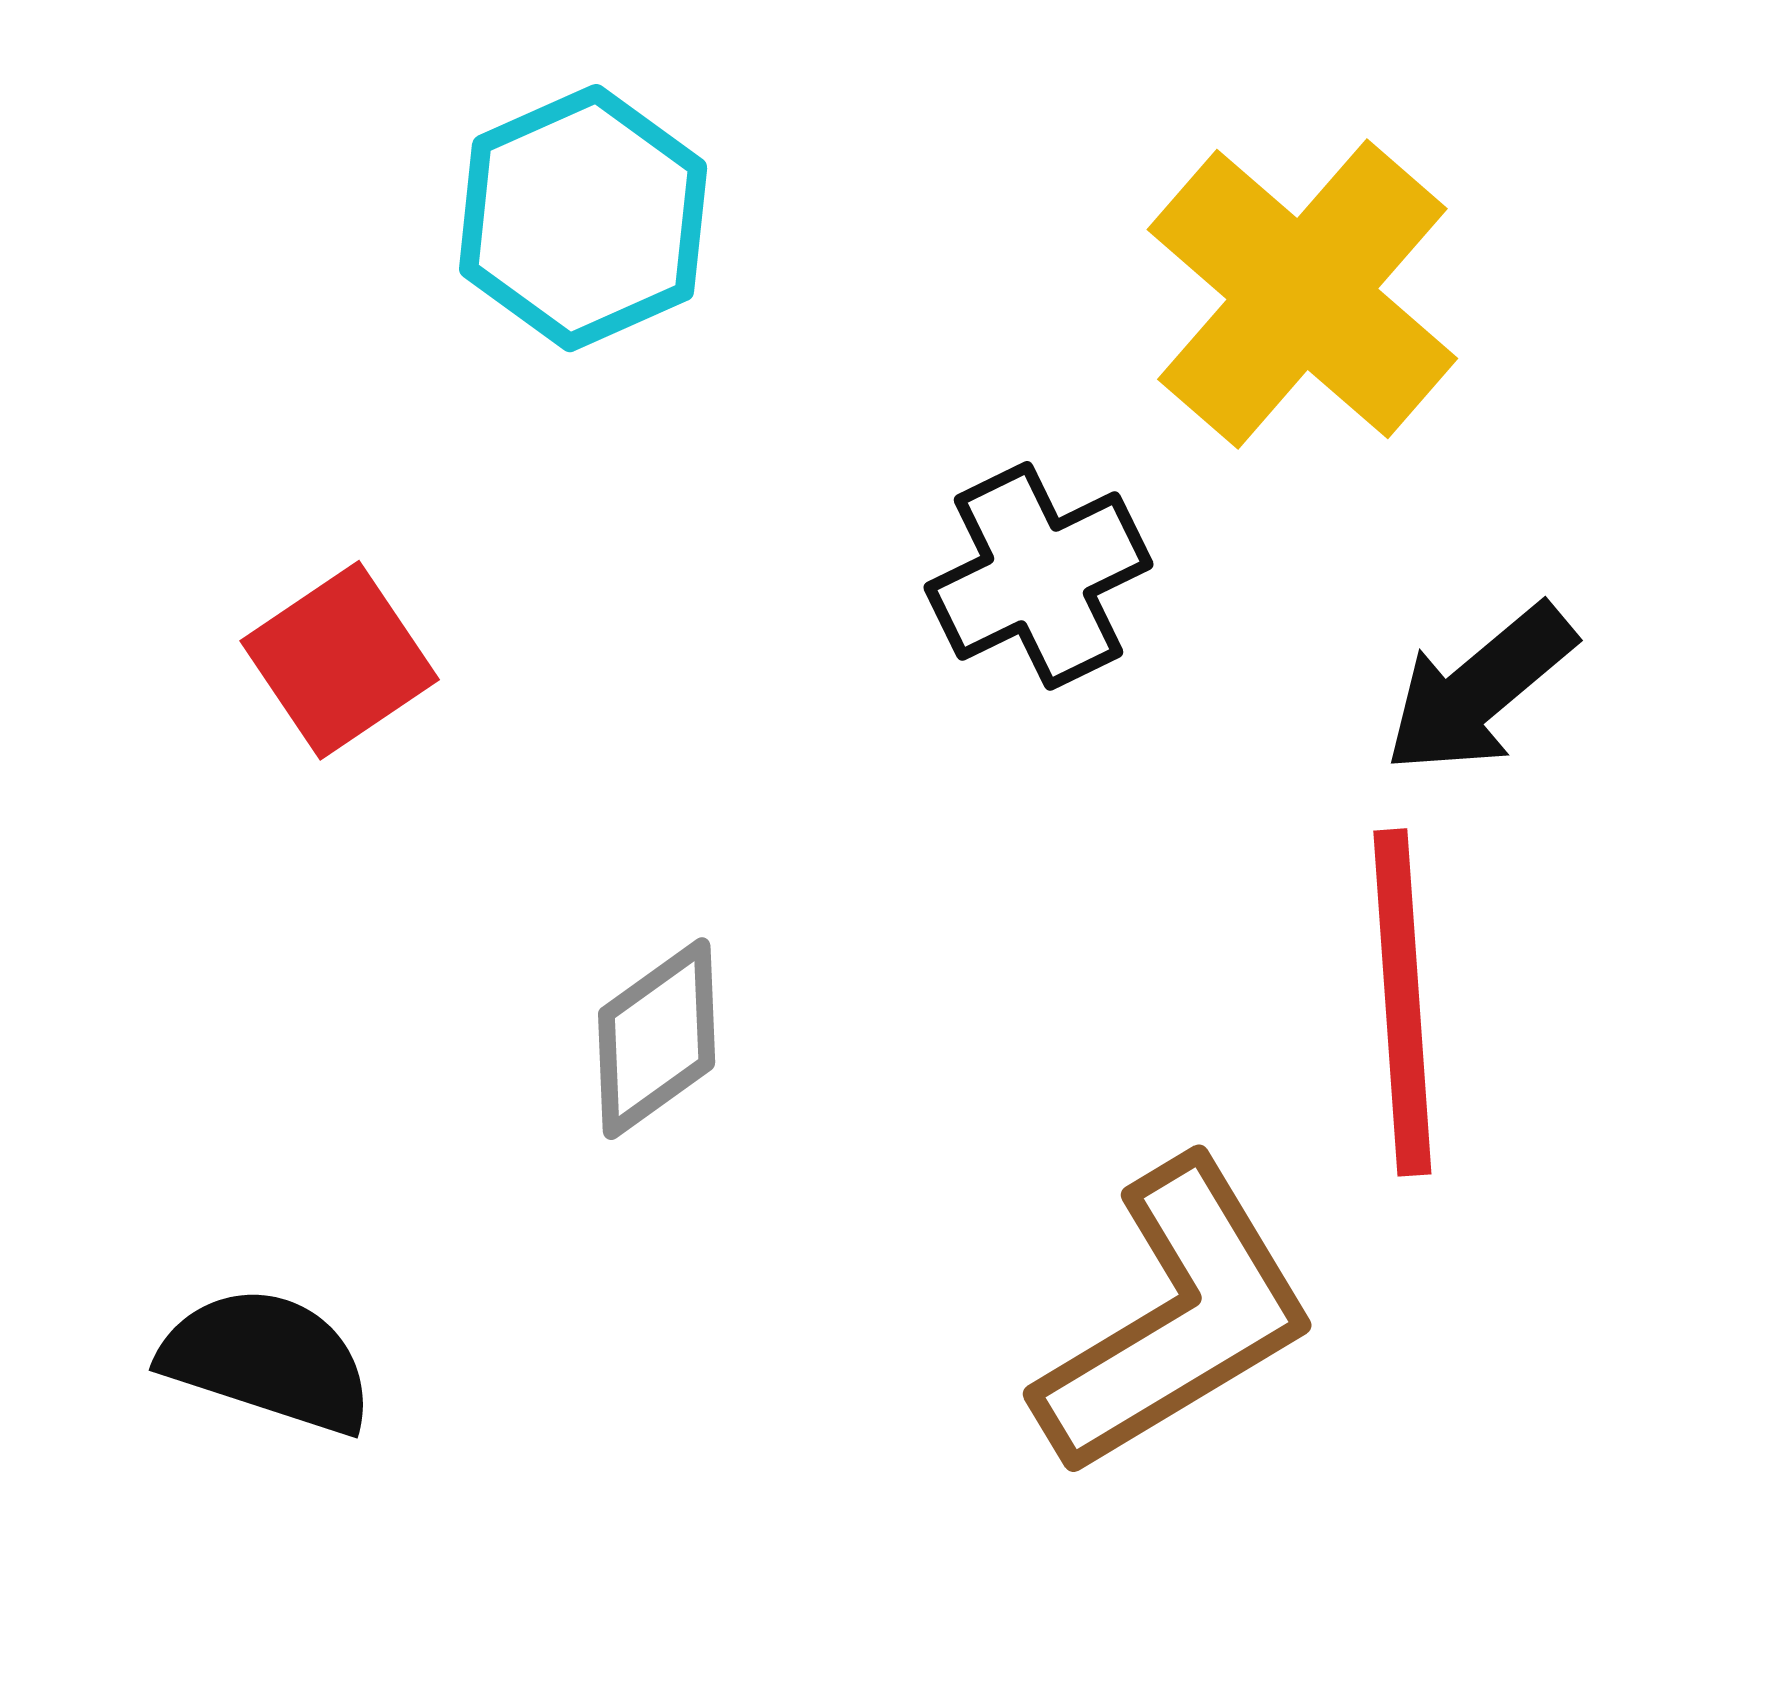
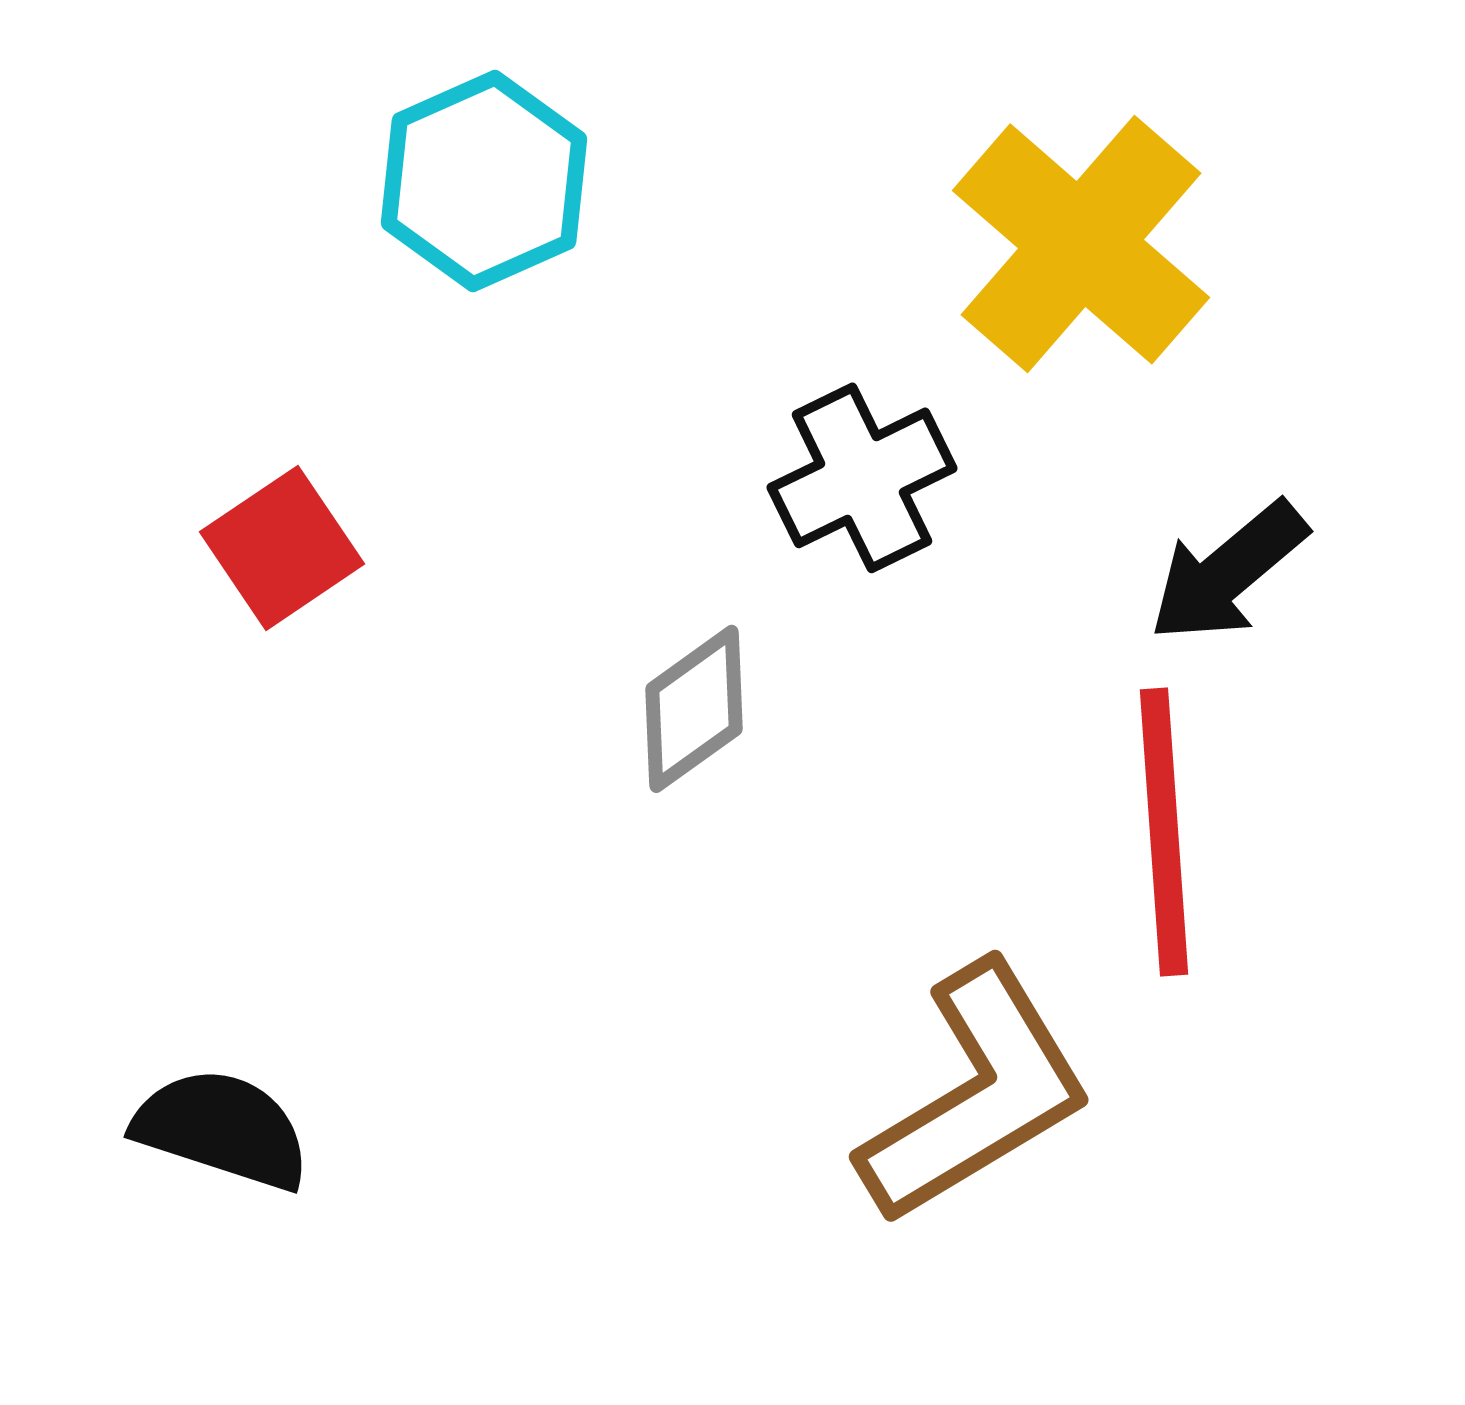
gray diamond: (657, 1039) -> (694, 709), moved

